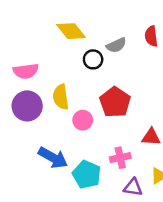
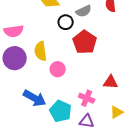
red pentagon: (115, 102) -> (85, 42), moved
pink cross: (120, 158) -> (87, 98), turned 35
purple triangle: (133, 187) -> (87, 121), moved

